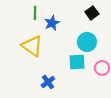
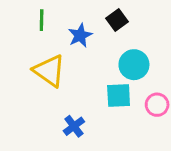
green line: (35, 13) -> (42, 20), moved
black square: (92, 13) -> (117, 20), moved

